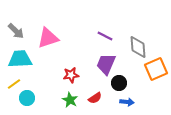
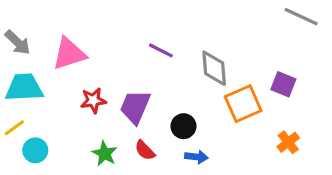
purple trapezoid: (106, 64) -> (135, 107), moved
red star: (71, 75) -> (93, 100), moved
red semicircle: (95, 98) -> (145, 150), turned 80

